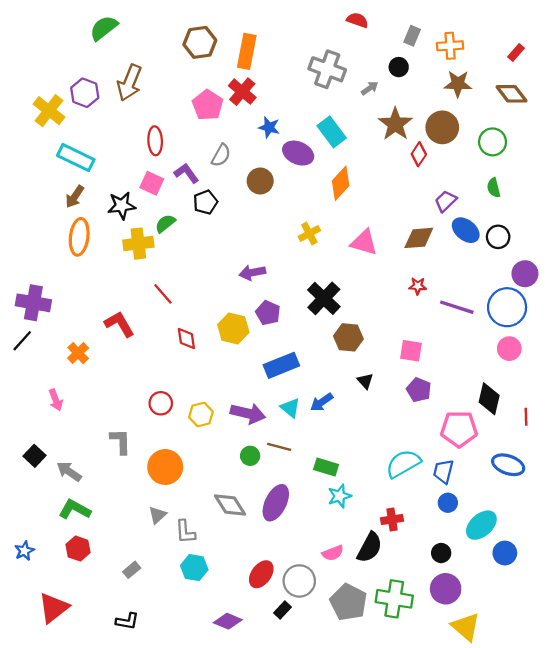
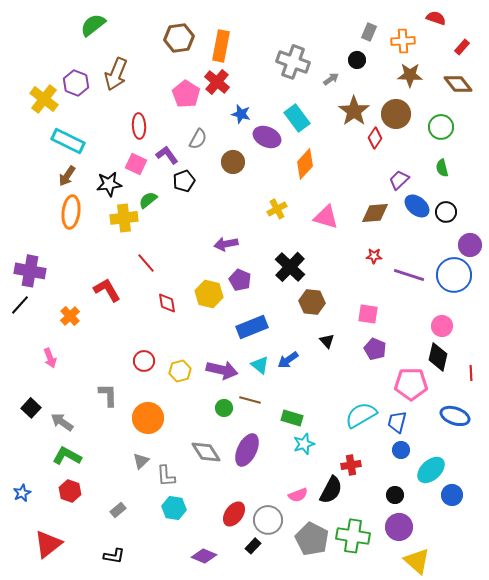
red semicircle: (357, 20) -> (436, 18), moved
pink circle: (509, 349) -> (442, 326), moved

